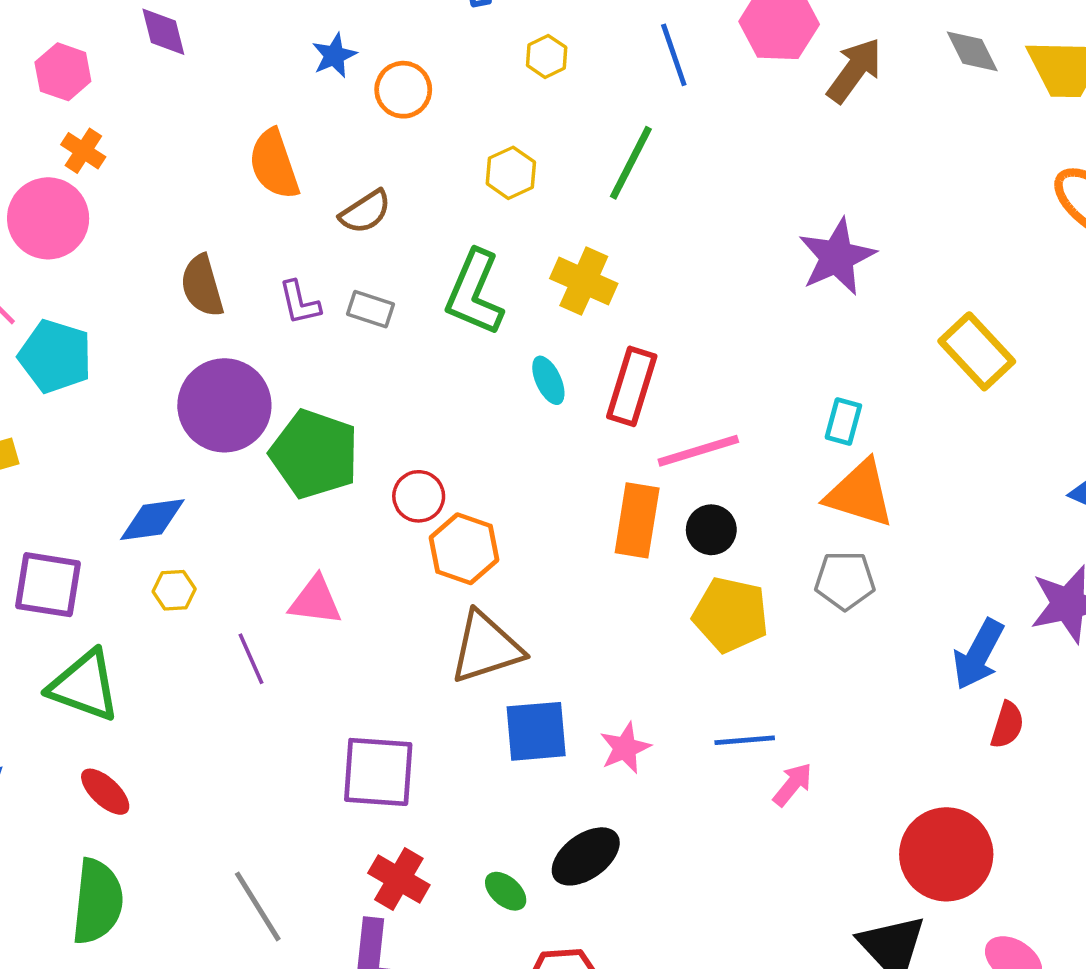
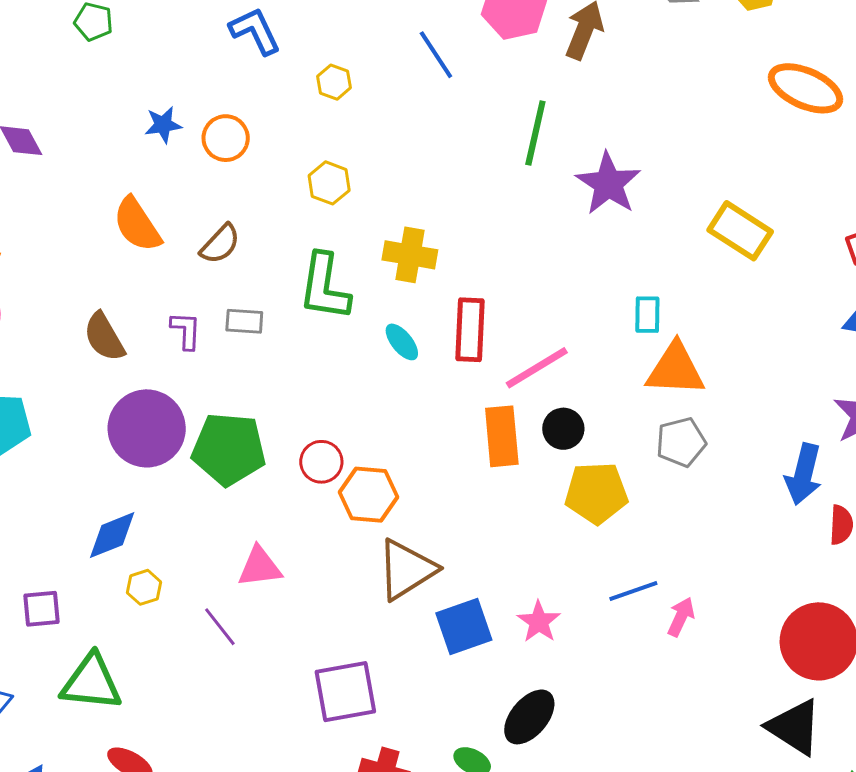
blue star: (334, 55) -> (163, 125), turned 30
green line: (631, 163) -> (535, 133), moved
purple L-shape: (300, 303) -> (186, 331), turned -150
purple square: (48, 585) -> (42, 609), size x0.7

